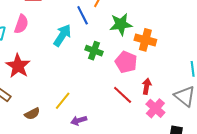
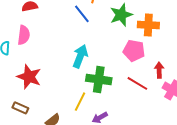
cyan arrow: (62, 35) -> (80, 56), moved
green cross: (94, 51) -> (99, 79), moved, size x1.4

